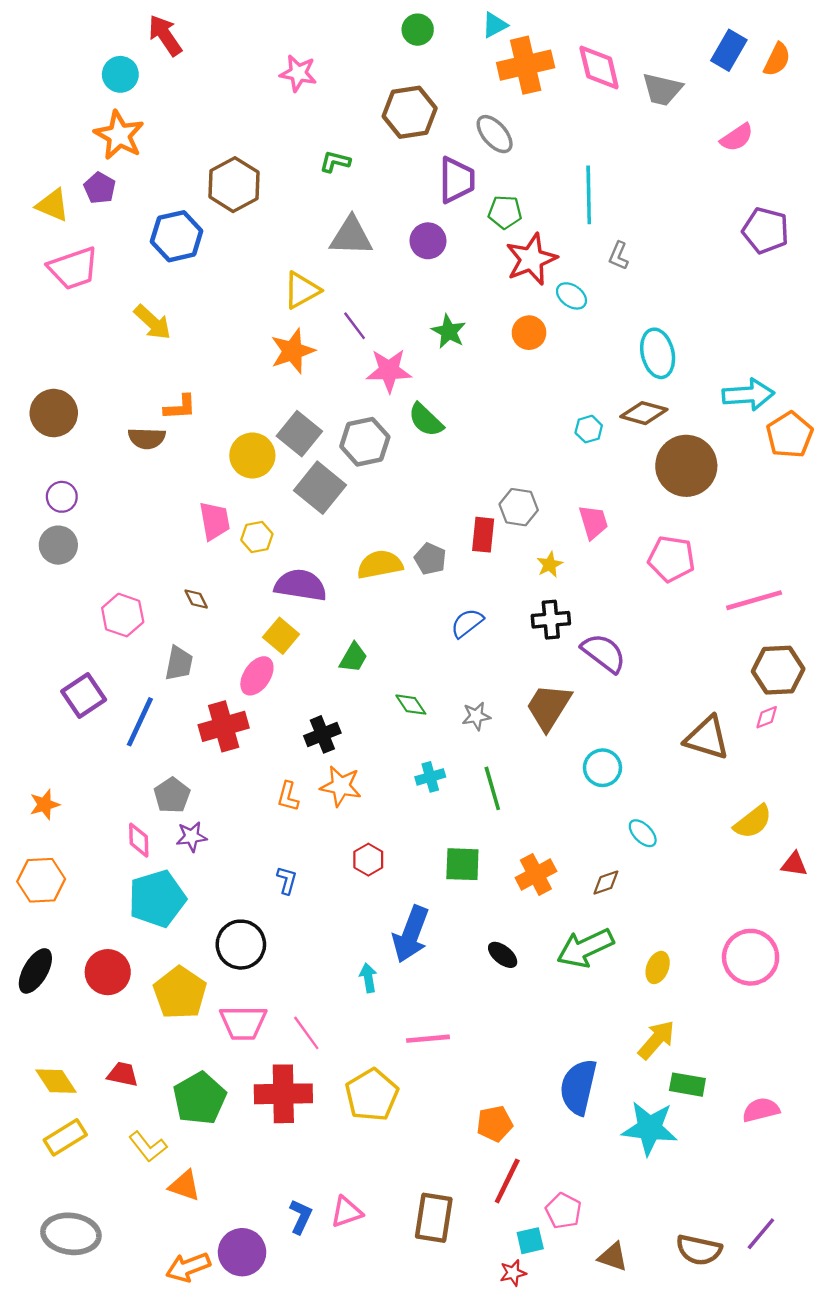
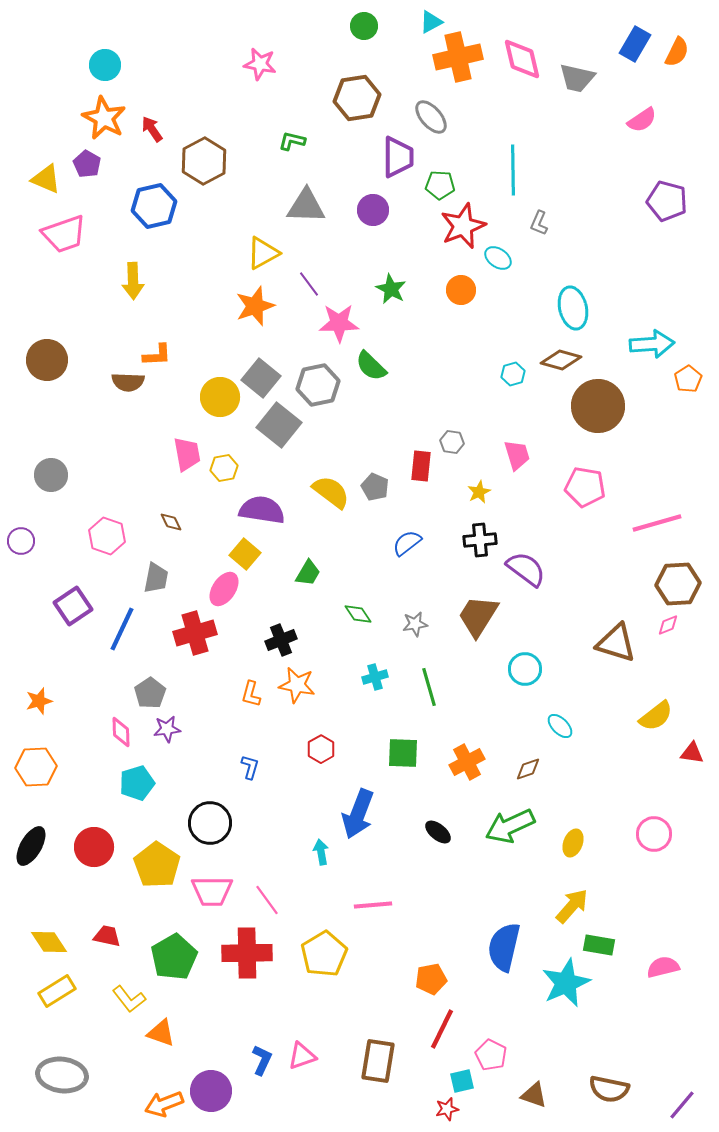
red arrow: (165, 35) -> (152, 129), moved, size x0.7
yellow arrow: (152, 322) -> (133, 281), turned 45
orange pentagon: (790, 435) -> (688, 379), size x0.7
purple circle: (62, 497) -> (21, 541), moved
gray hexagon: (519, 507) -> (452, 442), size x0.7
yellow semicircle: (380, 565) -> (331, 492), turned 48
cyan pentagon: (157, 899) -> (137, 783), size x0.7
pink circle: (751, 957) -> (654, 834), size x0.7
cyan star: (650, 1128) -> (566, 983), turned -30
purple line: (761, 1234) -> (682, 1105), moved

